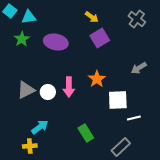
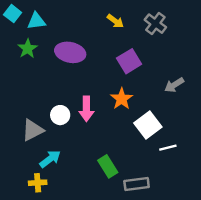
gray cross: (137, 19) -> (155, 24), moved
purple square: (100, 38) -> (129, 61), moved
gray triangle: (26, 90) -> (33, 130), moved
white square: (118, 100) -> (148, 125), turned -35
gray rectangle: (121, 147) -> (137, 184), moved, turned 36

